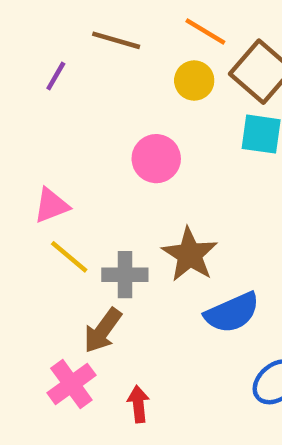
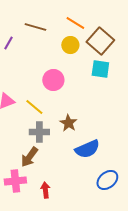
brown star: (190, 255) -> (68, 123), size x0.7
yellow line: (69, 257) -> (34, 107), moved
pink cross: (71, 384) -> (15, 181), turned 30

